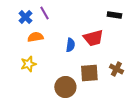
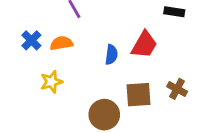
blue cross: (25, 17) -> (31, 40), moved
red trapezoid: (93, 38) -> (144, 45), turned -45

